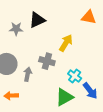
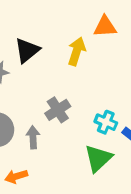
yellow arrow: (66, 43) -> (77, 51), moved
gray cross: (47, 61) -> (58, 110), turned -35

